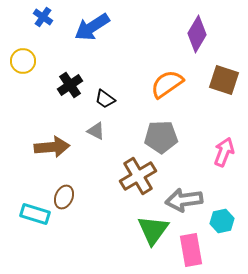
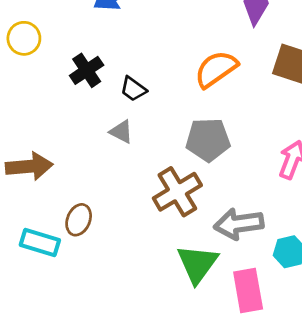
brown arrow: (52, 147) -> (29, 166), moved

